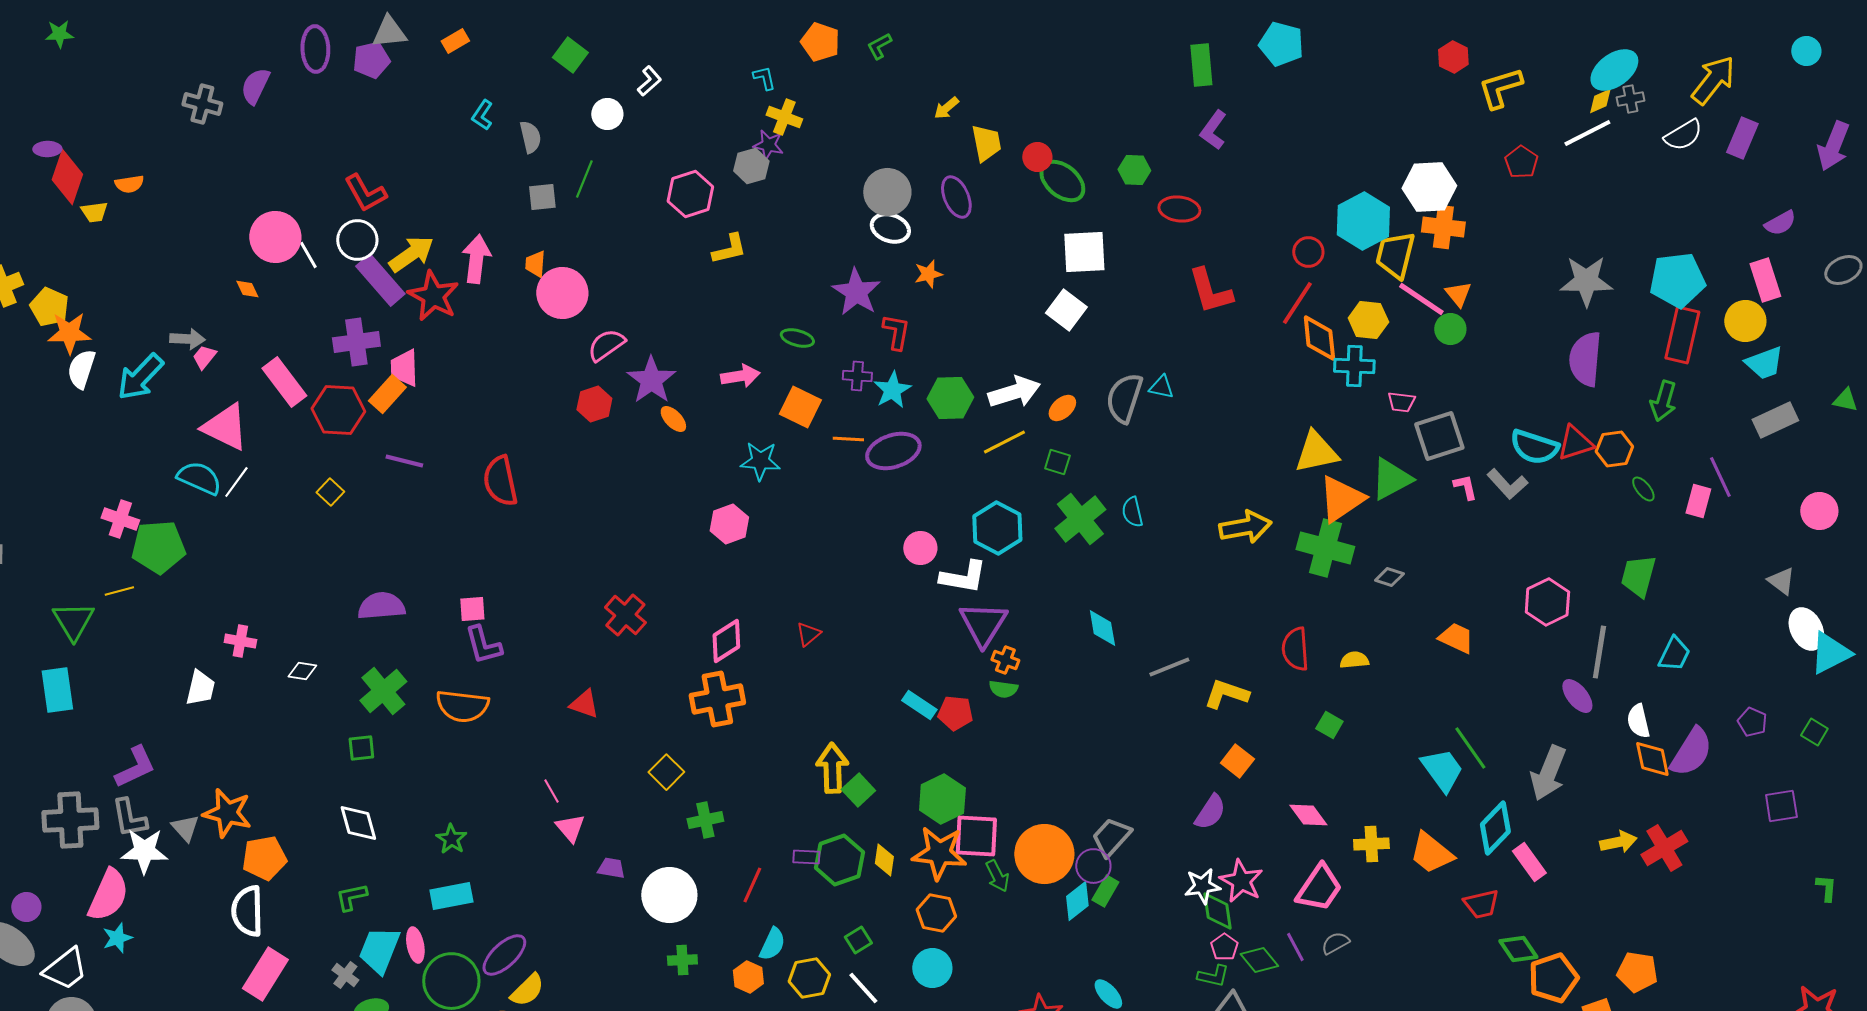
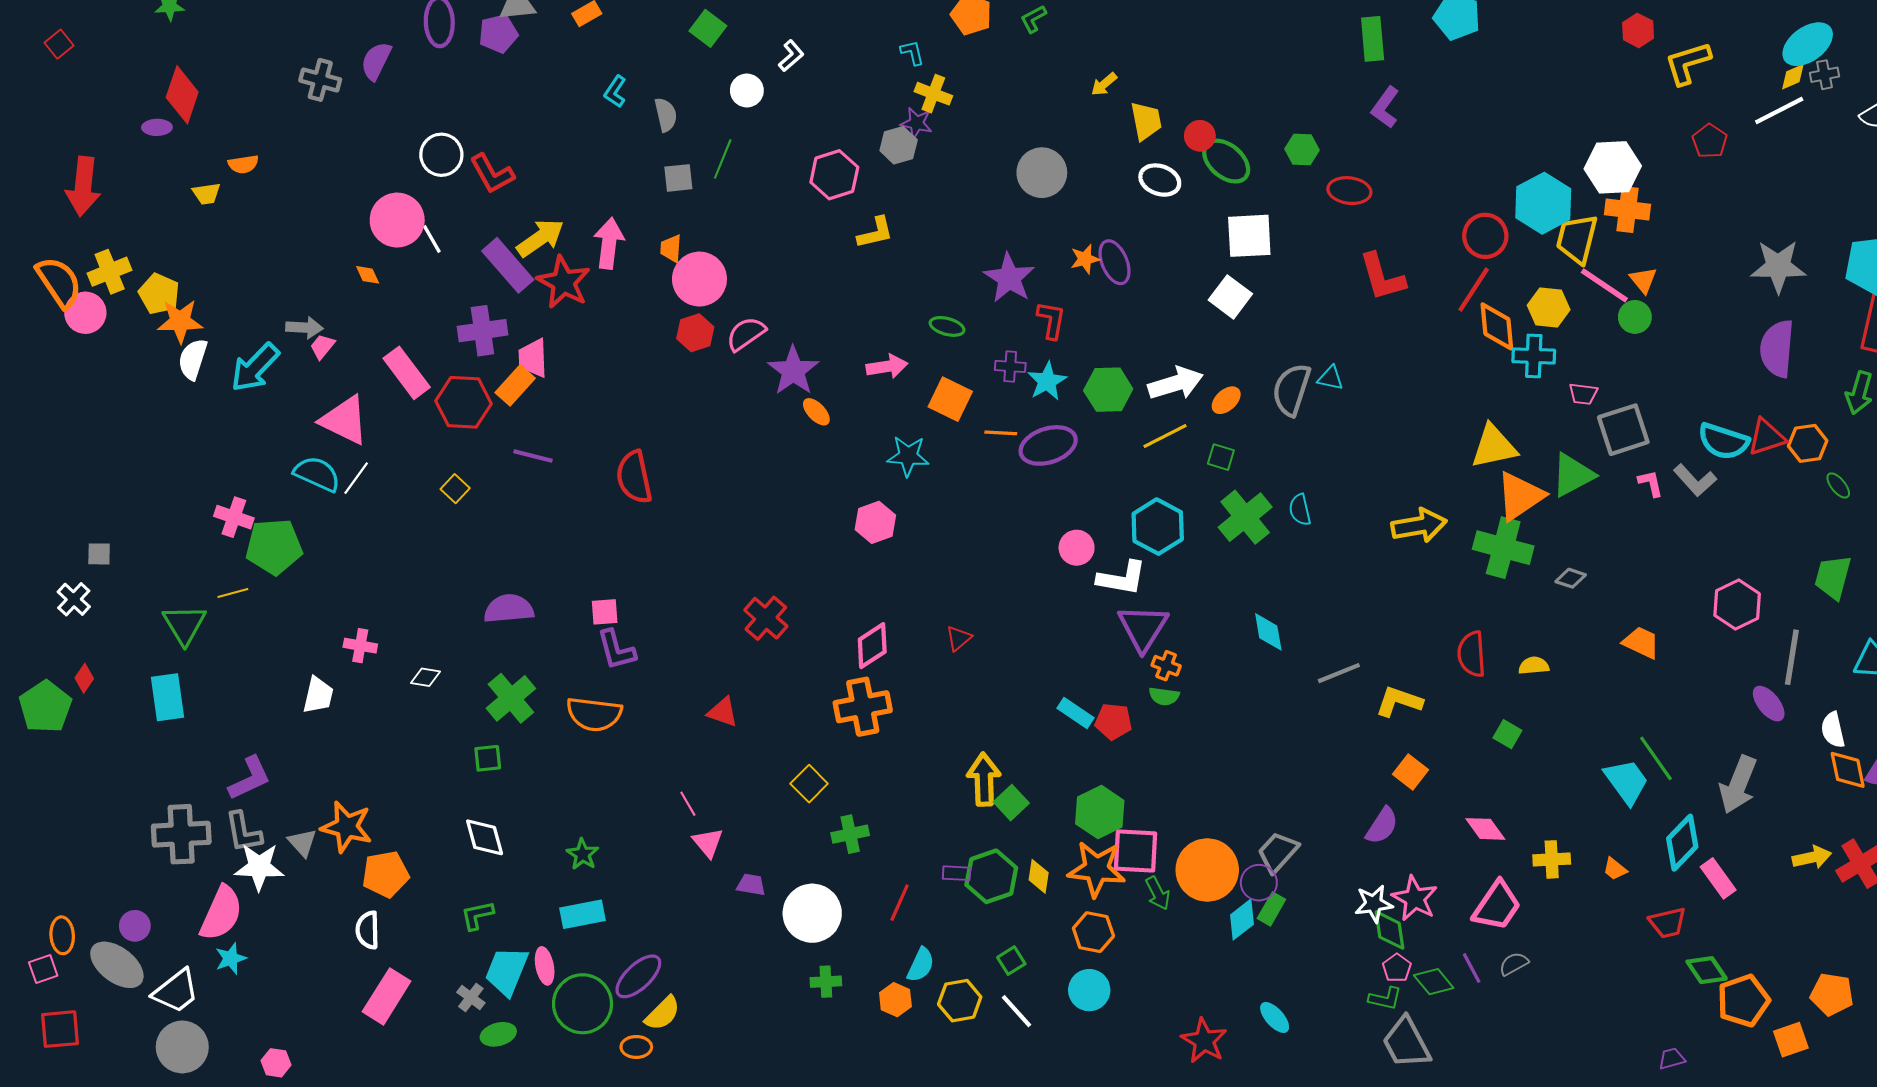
red diamond: (67, 177) -> (182, 95), moved
purple ellipse: (956, 197) -> (1115, 262), moved
white ellipse: (890, 228) -> (1160, 180), moved
white circle: (357, 240) -> (441, 155), moved
red circle: (1308, 252) -> (1485, 236), size x1.4
red hexagon: (594, 404) -> (695, 333), moved
orange trapezoid: (1431, 853) -> (1615, 869), size x0.5
white semicircle: (247, 911) -> (368, 930), size x0.7

